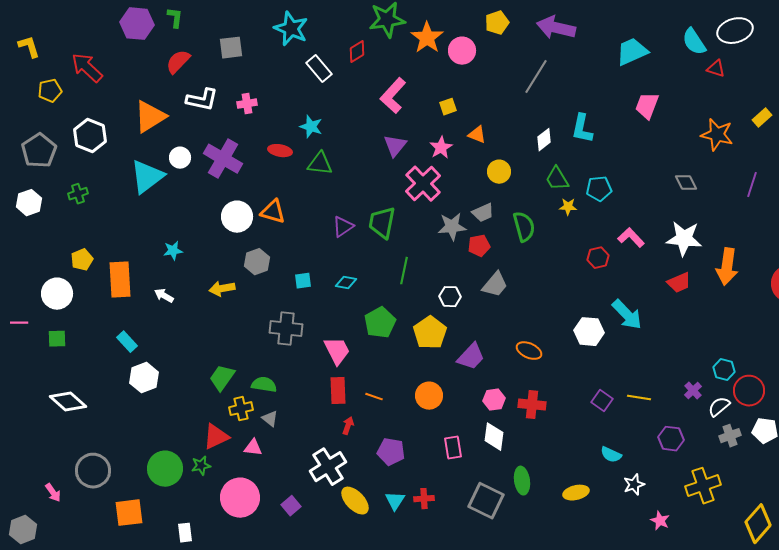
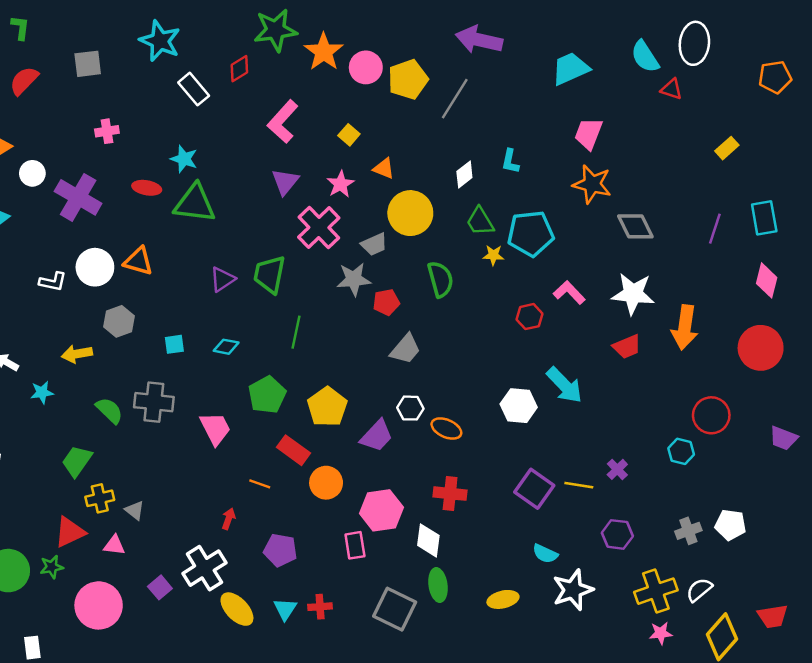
yellow pentagon: (497, 23) -> (408, 79), moved, size x1.4
white ellipse: (735, 31) -> (694, 43), turned -68
white L-shape: (202, 100) -> (53, 282), moved, size x0.7
yellow square: (448, 107) -> (349, 135), turned -30
cyan L-shape: (582, 129) -> (510, 161), size x0.7
orange star: (717, 135) -> (592, 184), moved
white circle: (180, 158) -> (32, 173), moved
green triangle: (320, 164) -> (195, 203), size x1.4
yellow circle: (499, 172) -> (410, 213), size x1.6
gray diamond: (686, 183) -> (635, 226), size x1.4
cyan pentagon: (599, 189) -> (531, 234), size x1.5
gray trapezoid: (483, 213) -> (374, 244), moved
cyan star: (173, 251) -> (42, 392), moved
white hexagon: (450, 297) -> (410, 408), moved
green semicircle: (264, 385) -> (109, 410), moved, turned 35
red rectangle: (338, 391) -> (294, 450), moved, turned -52
purple cross: (693, 391) -> (617, 469), moved
red circle: (749, 391) -> (711, 415), moved
pink hexagon: (494, 400) -> (381, 510), moved, size x1.6
purple square: (602, 401) -> (534, 489), size x1.5
white semicircle: (719, 407) -> (699, 590), moved
white diamond: (494, 437) -> (428, 540), moved
white star: (634, 485) -> (573, 590), size x1.6
purple square: (291, 506) -> (160, 587), moved
pink star: (660, 521) -> (661, 633), moved, turned -30

